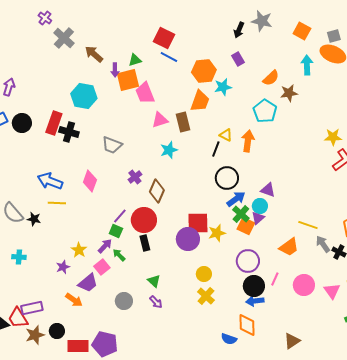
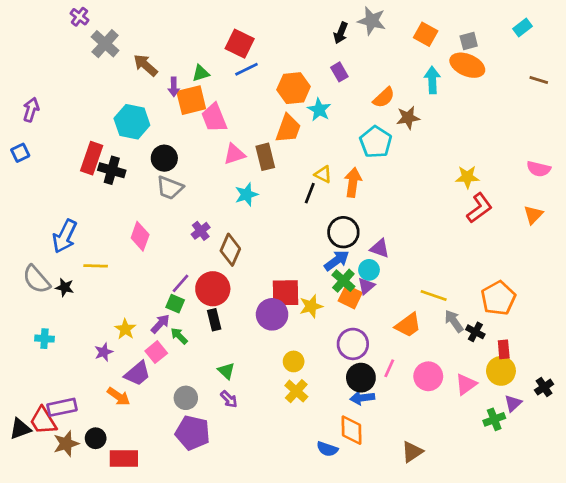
blue line: (169, 57) -> (246, 69), turned -54
cyan star: (223, 87) -> (319, 110), turned -30
black circle: (22, 123) -> (164, 158), moved
black circle: (227, 178) -> (343, 232), moved
blue arrow: (50, 181) -> (65, 236), moved, turned -85
pink triangle: (332, 291) -> (466, 384), turned 30
purple pentagon: (105, 344) -> (193, 433), moved

